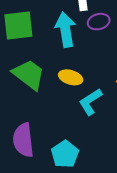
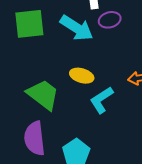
cyan arrow: (65, 30) -> (77, 28), turned 132
green trapezoid: (29, 75) -> (43, 95), moved

